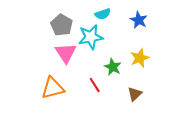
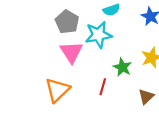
red line: (95, 85) -> (103, 87), turned 49
orange triangle: (53, 88) -> (57, 90), turned -30

